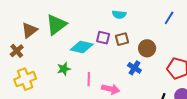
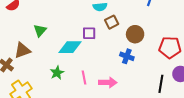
green triangle: (56, 25) -> (40, 30), size x0.6
brown triangle: (29, 30) -> (22, 50), moved, turned 30
brown square: (122, 39) -> (112, 22), moved

